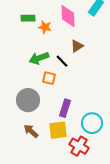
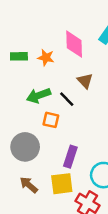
green rectangle: (28, 18) -> (19, 56), moved
brown triangle: (77, 46) -> (85, 81), turned -40

